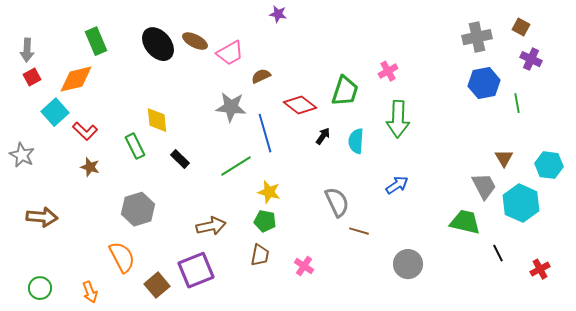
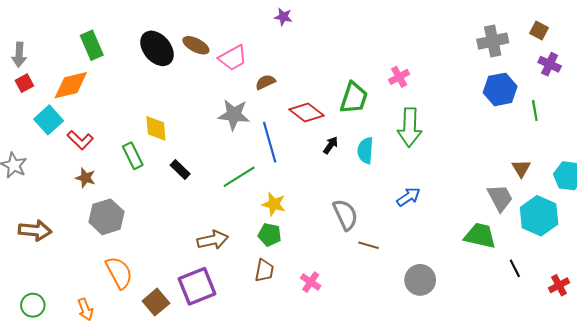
gray hexagon: (138, 209) -> (106, 217), moved

